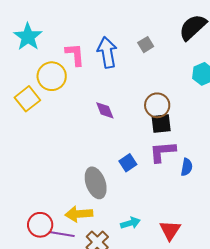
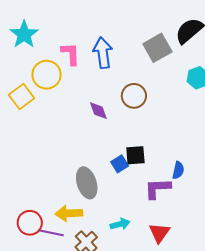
gray square: (146, 45) -> (157, 48), moved, size x1.8
brown circle: (157, 105) -> (134, 96), moved
black square: (161, 124) -> (135, 155), moved
purple L-shape: (163, 152) -> (157, 188), moved

